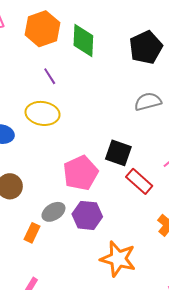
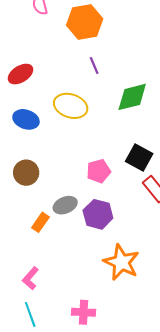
green diamond: (83, 40) -> (132, 97), moved, turned 64
purple line: (50, 76) -> (94, 66), moved
pink pentagon: (81, 173) -> (98, 171), size x0.7

